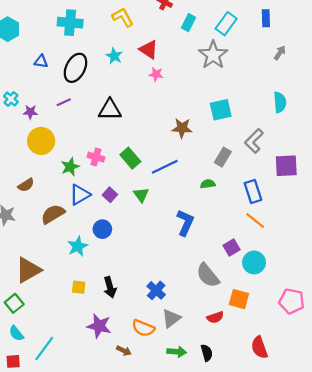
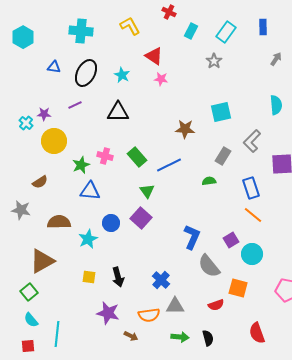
gray star: (213, 55) -> (214, 61), size x0.6
cyan star: (114, 56) -> (122, 75), moved
cyan cross: (11, 99) -> (26, 123), moved
blue triangle: (80, 195) -> (90, 191), turned 35
purple square: (110, 195) -> (141, 218), moved, size x1.5
brown semicircle: (53, 214) -> (59, 222), moved, turned 30
blue L-shape: (185, 223) -> (192, 237), moved
gray triangle: (171, 318) -> (175, 306), turned 36
orange semicircle: (143, 328) -> (149, 315), turned -30
cyan line: (44, 349) -> (57, 334), turned -30

